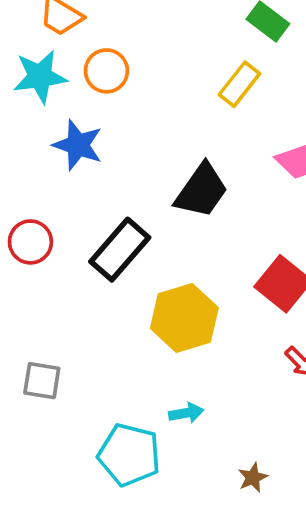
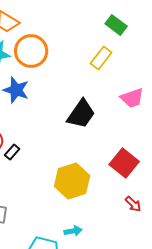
orange circle: (106, 71) -> (31, 51), size x1.4
black rectangle: (120, 250) -> (12, 152), moved, size x0.5

